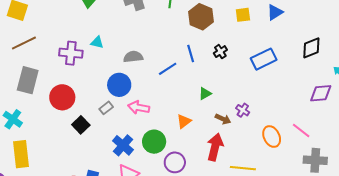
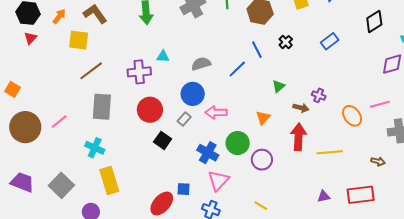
blue rectangle: (264, 59) -> (330, 41), size x0.7
red circle: (62, 97) -> (150, 110), moved
pink line: (301, 130) -> (380, 104), turned -42

